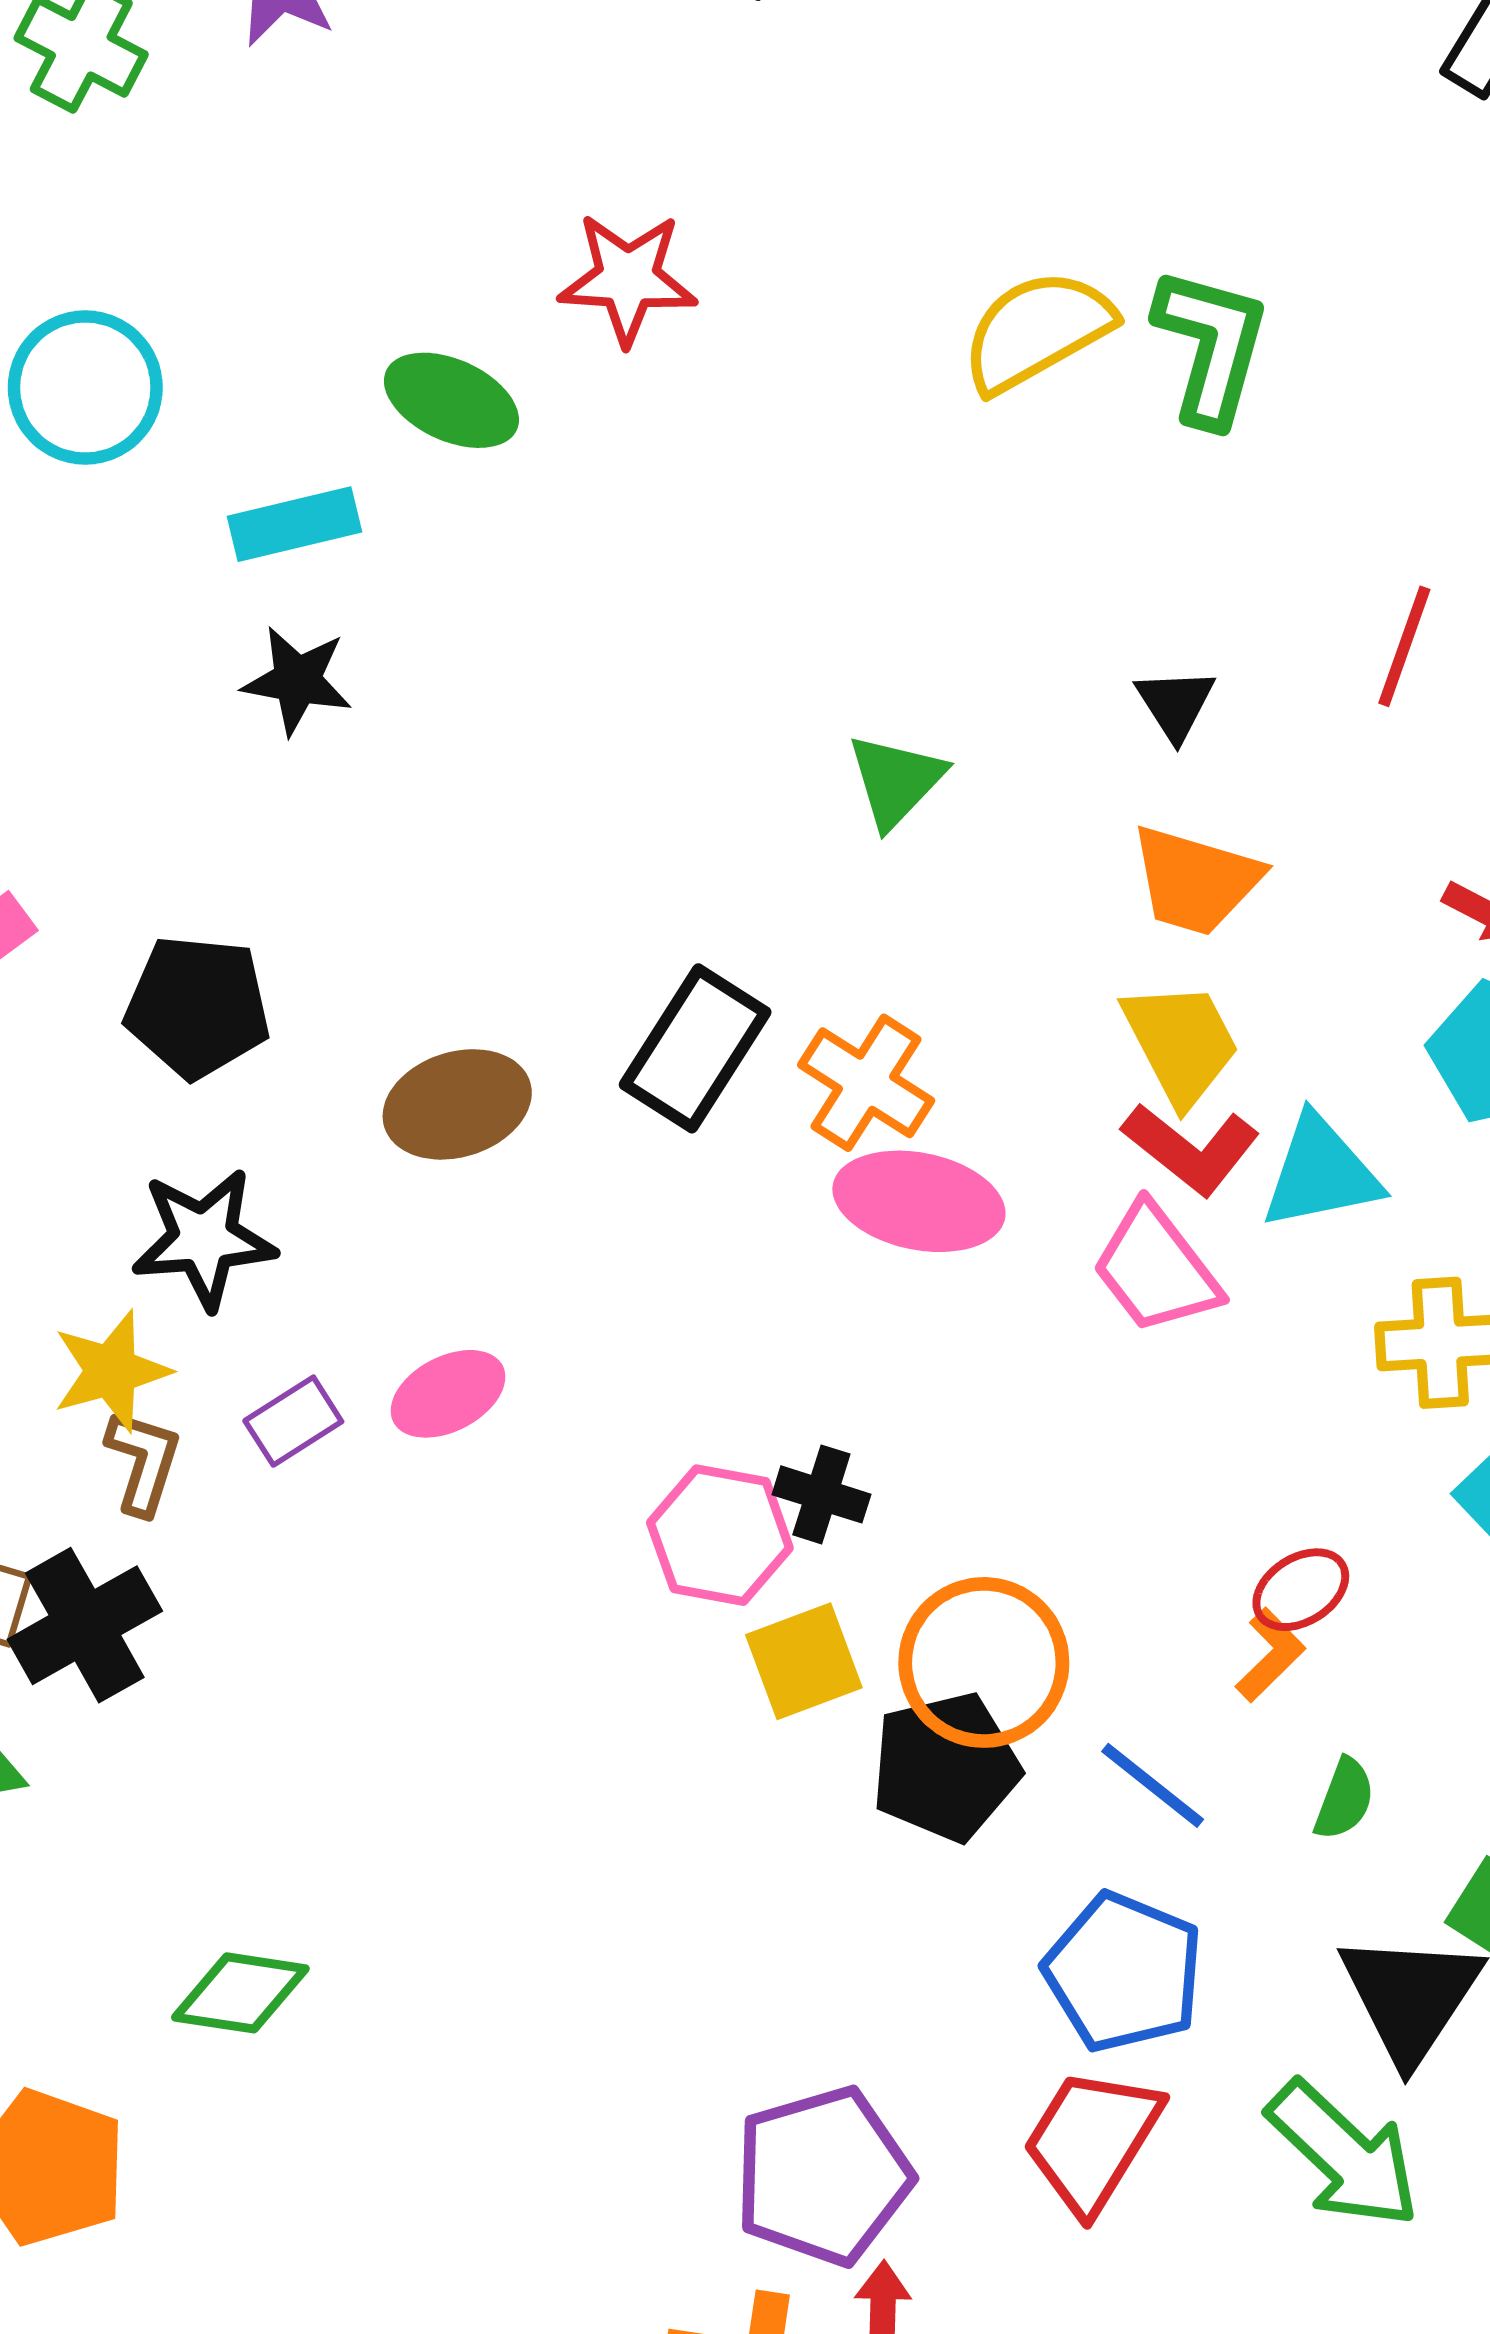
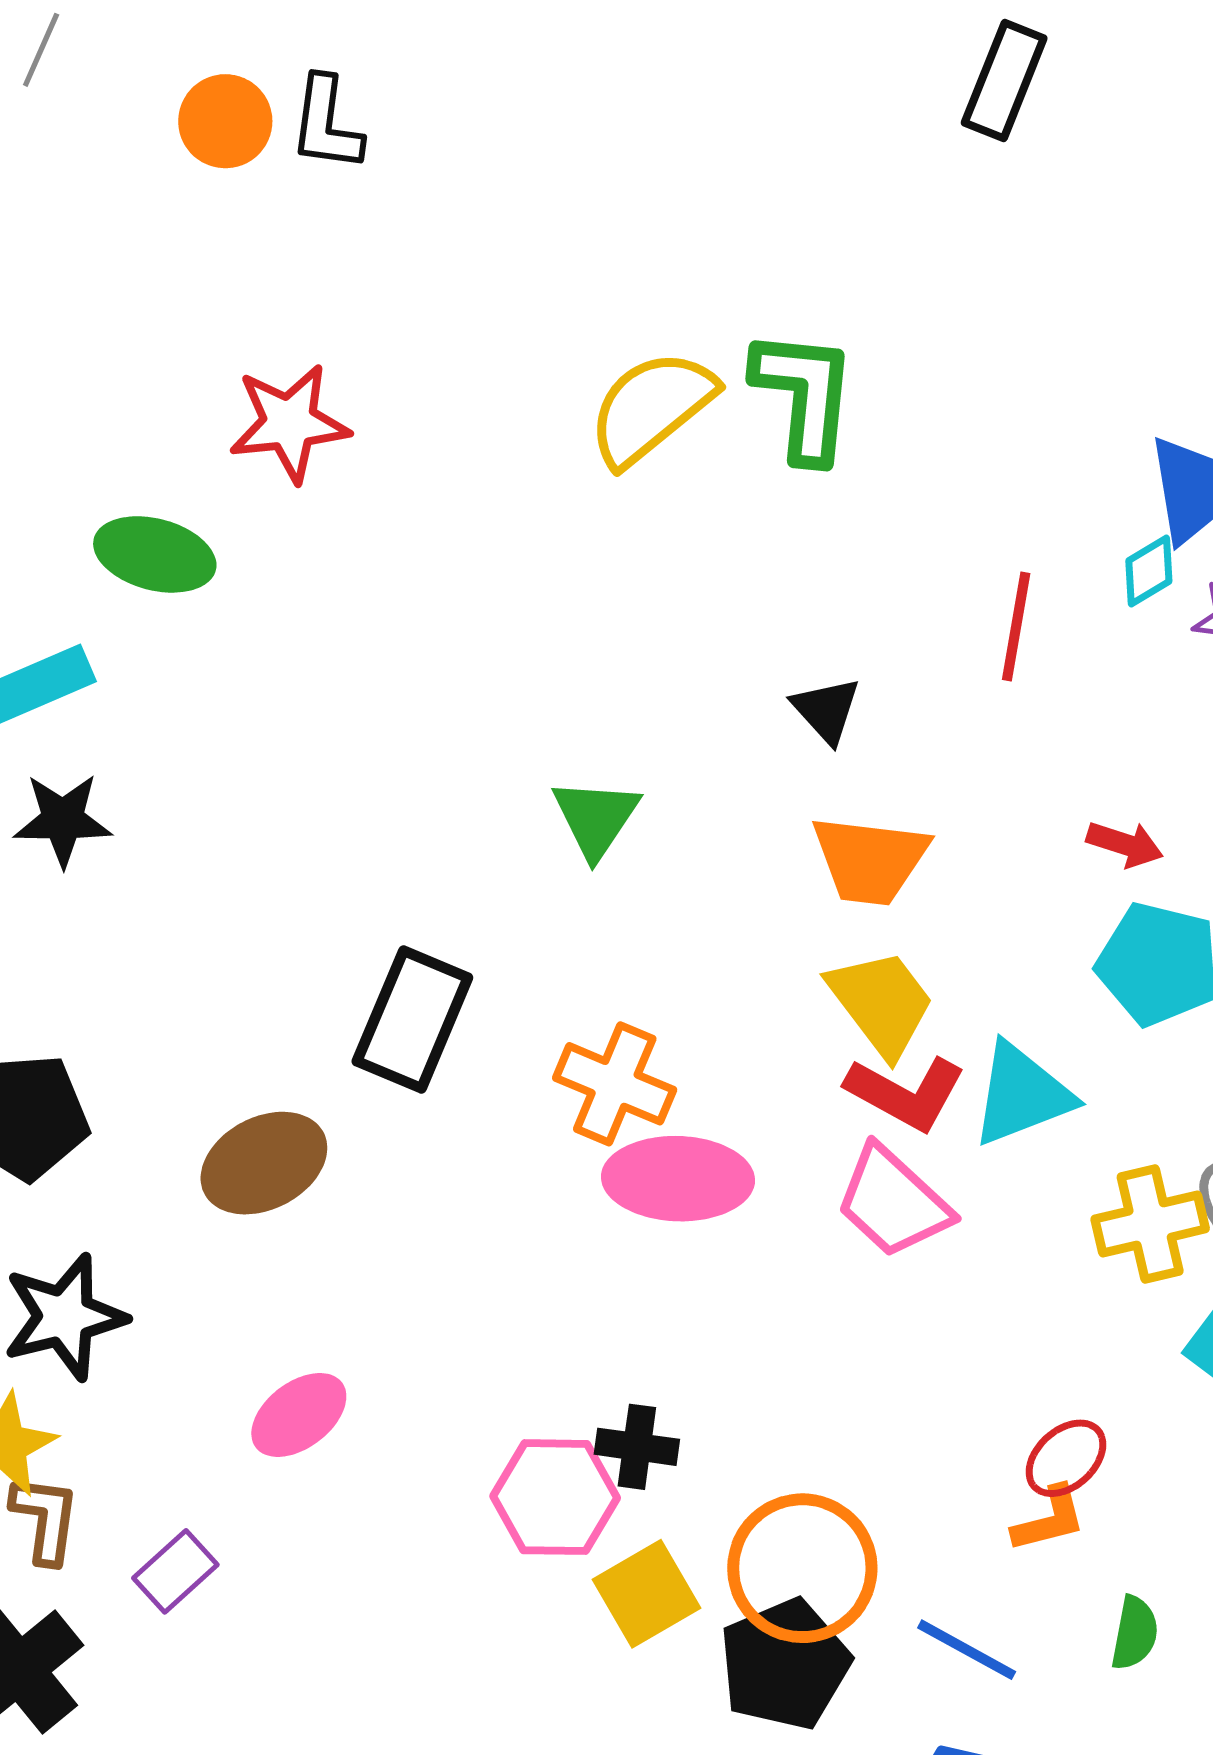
black rectangle: (695, 1048) -> (412, 1020), moved
purple rectangle: (293, 1421) -> (175, 1571), moved
orange L-shape: (1270, 1655) -> (1049, 1519), turned 40

